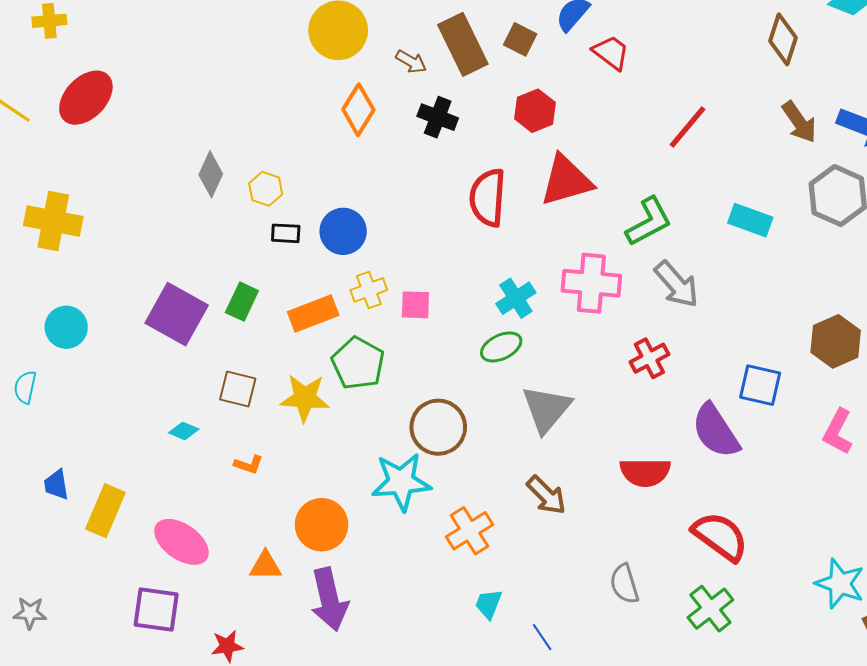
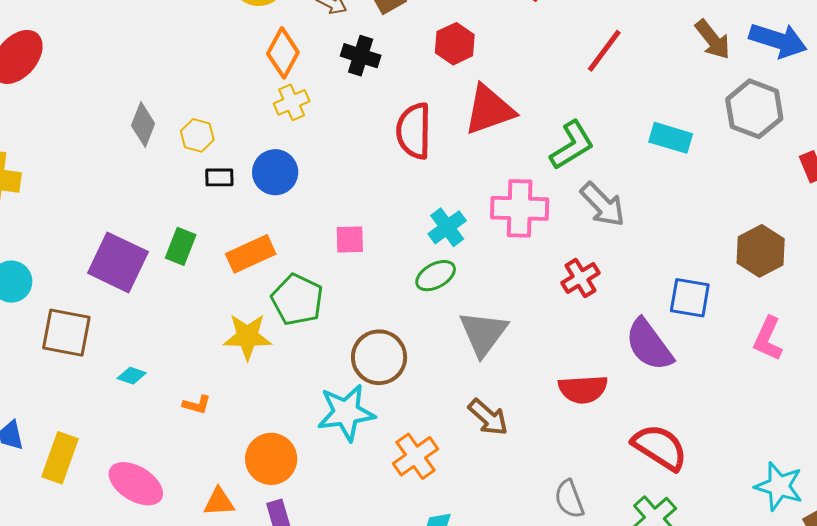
yellow cross: (369, 290) -> (292, 102), moved
brown square: (238, 389) -> (66, 333), moved, size x1.4

